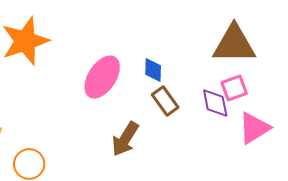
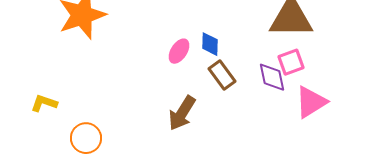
pink ellipse: (102, 77) -> (179, 51), moved, size x0.6

